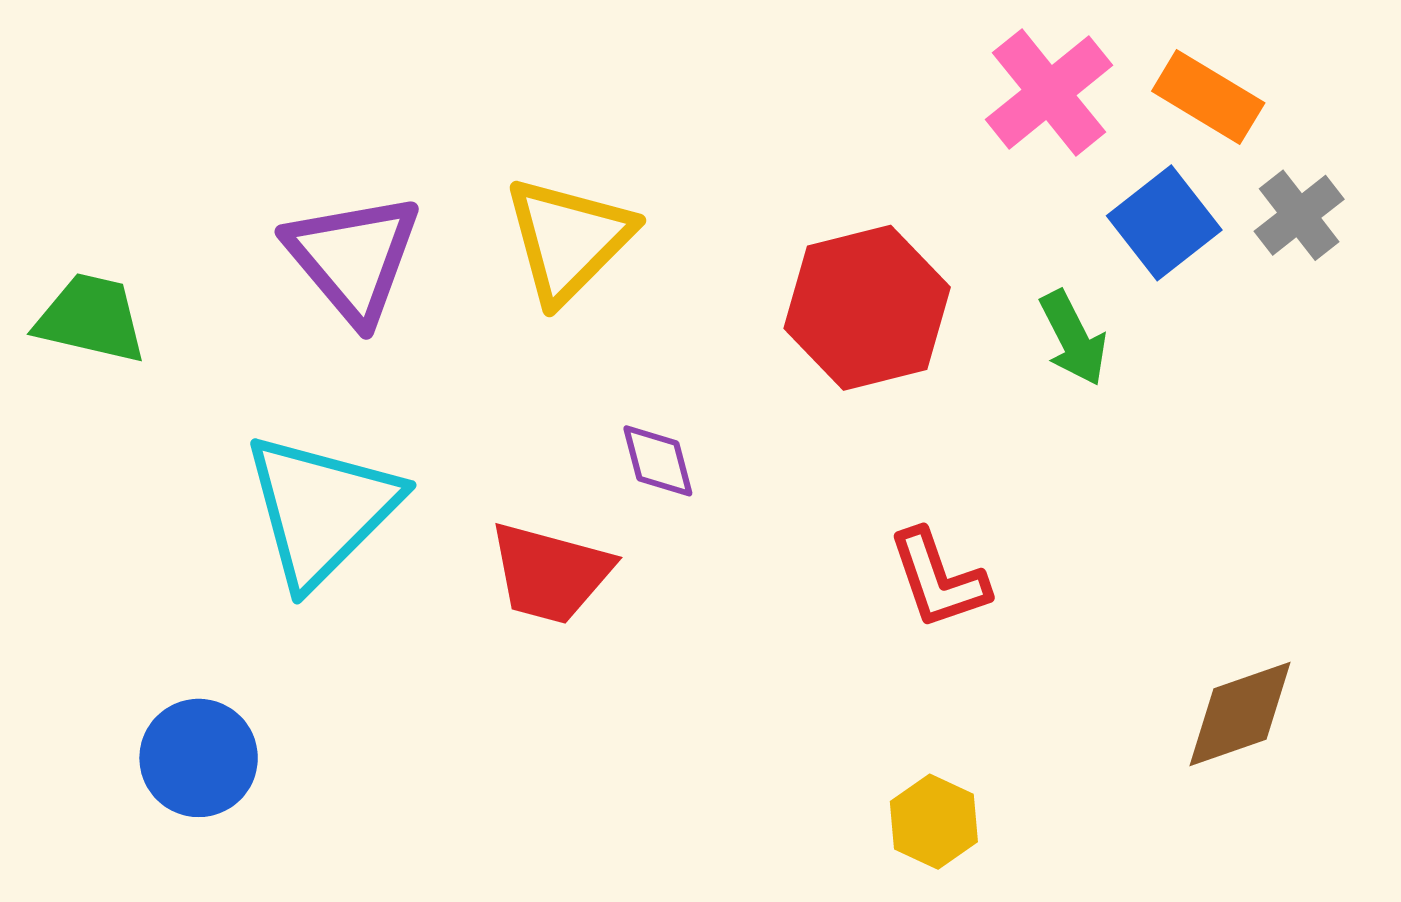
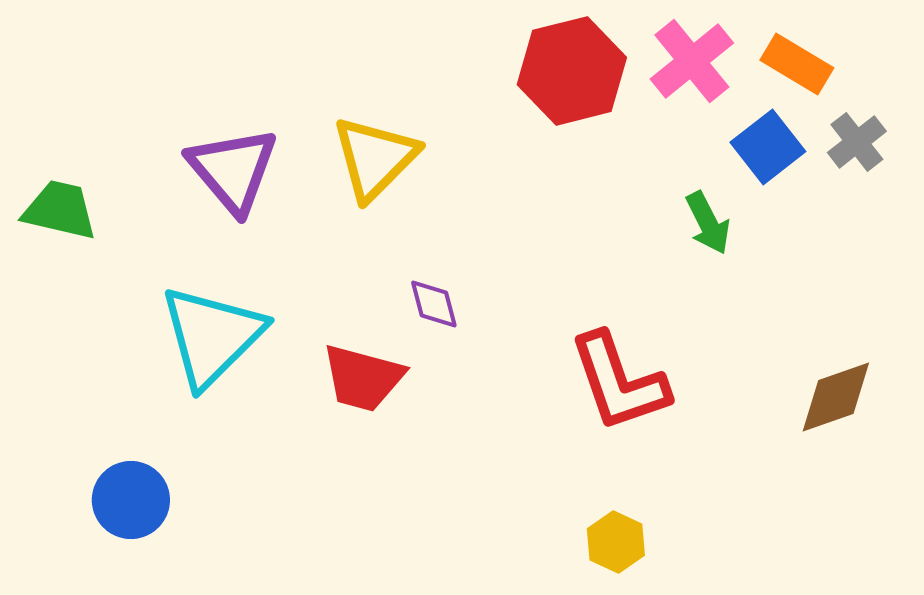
red hexagon: (867, 308) -> (572, 71), moved
red L-shape: (938, 579) -> (619, 382), size x1.5
brown diamond: (1240, 714) -> (836, 397), moved

